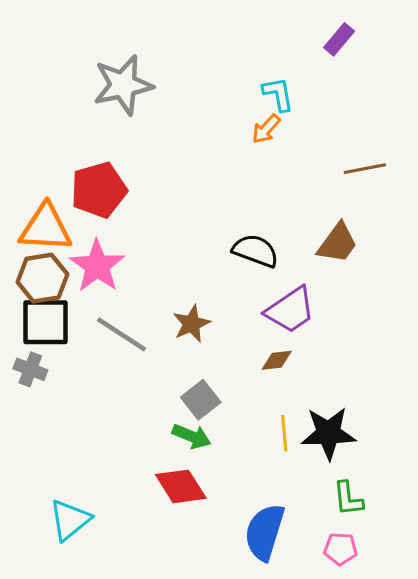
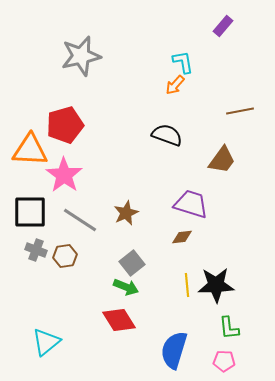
black semicircle: (255, 251) -> (167, 135), moved
brown hexagon: (42, 278) -> (65, 256), moved, size x0.7
purple trapezoid: (290, 310) -> (191, 204), turned -129
gray cross: (30, 369) -> (36, 250), moved

